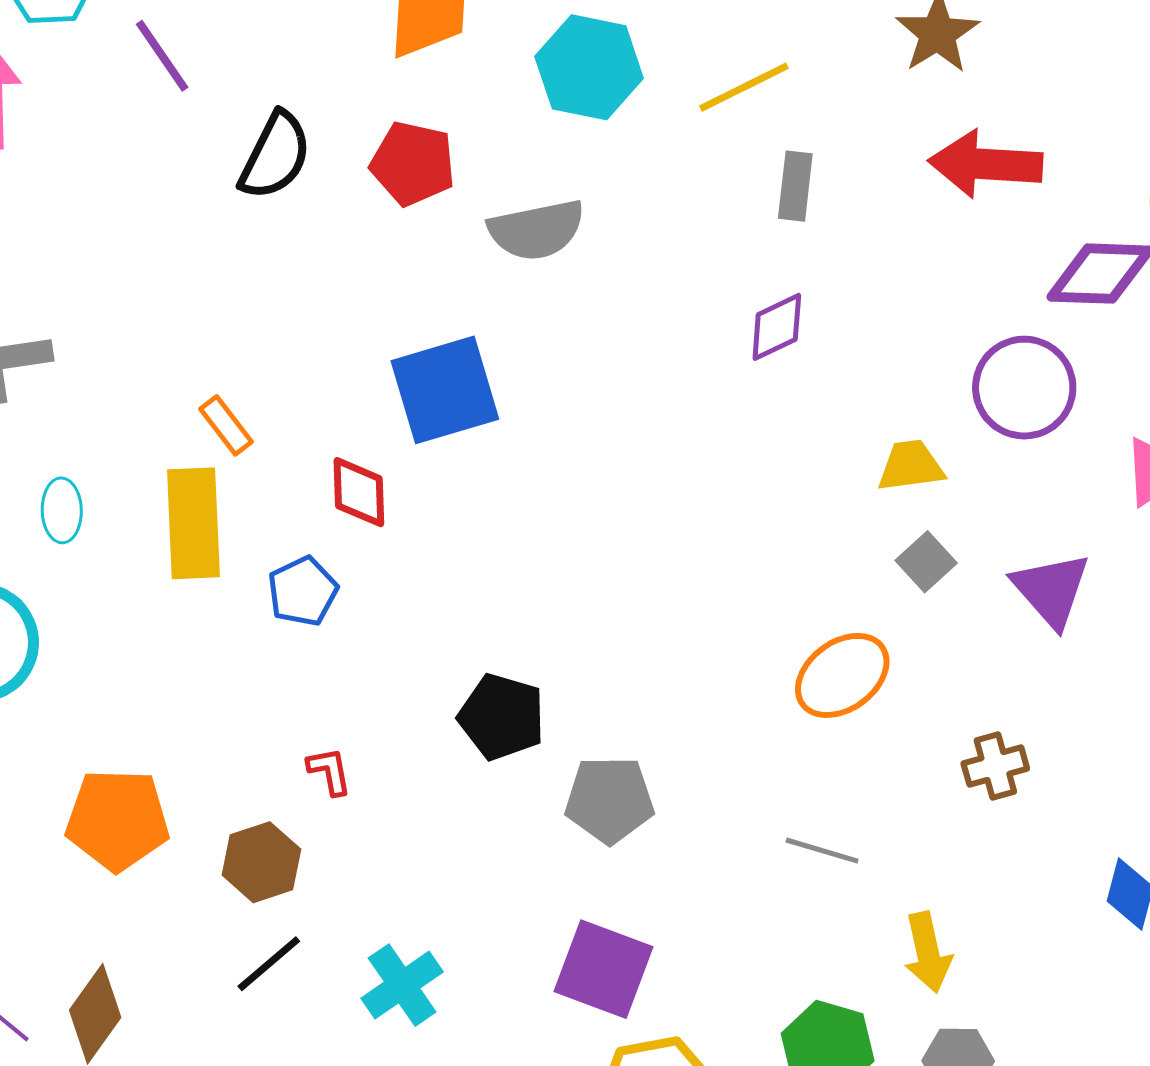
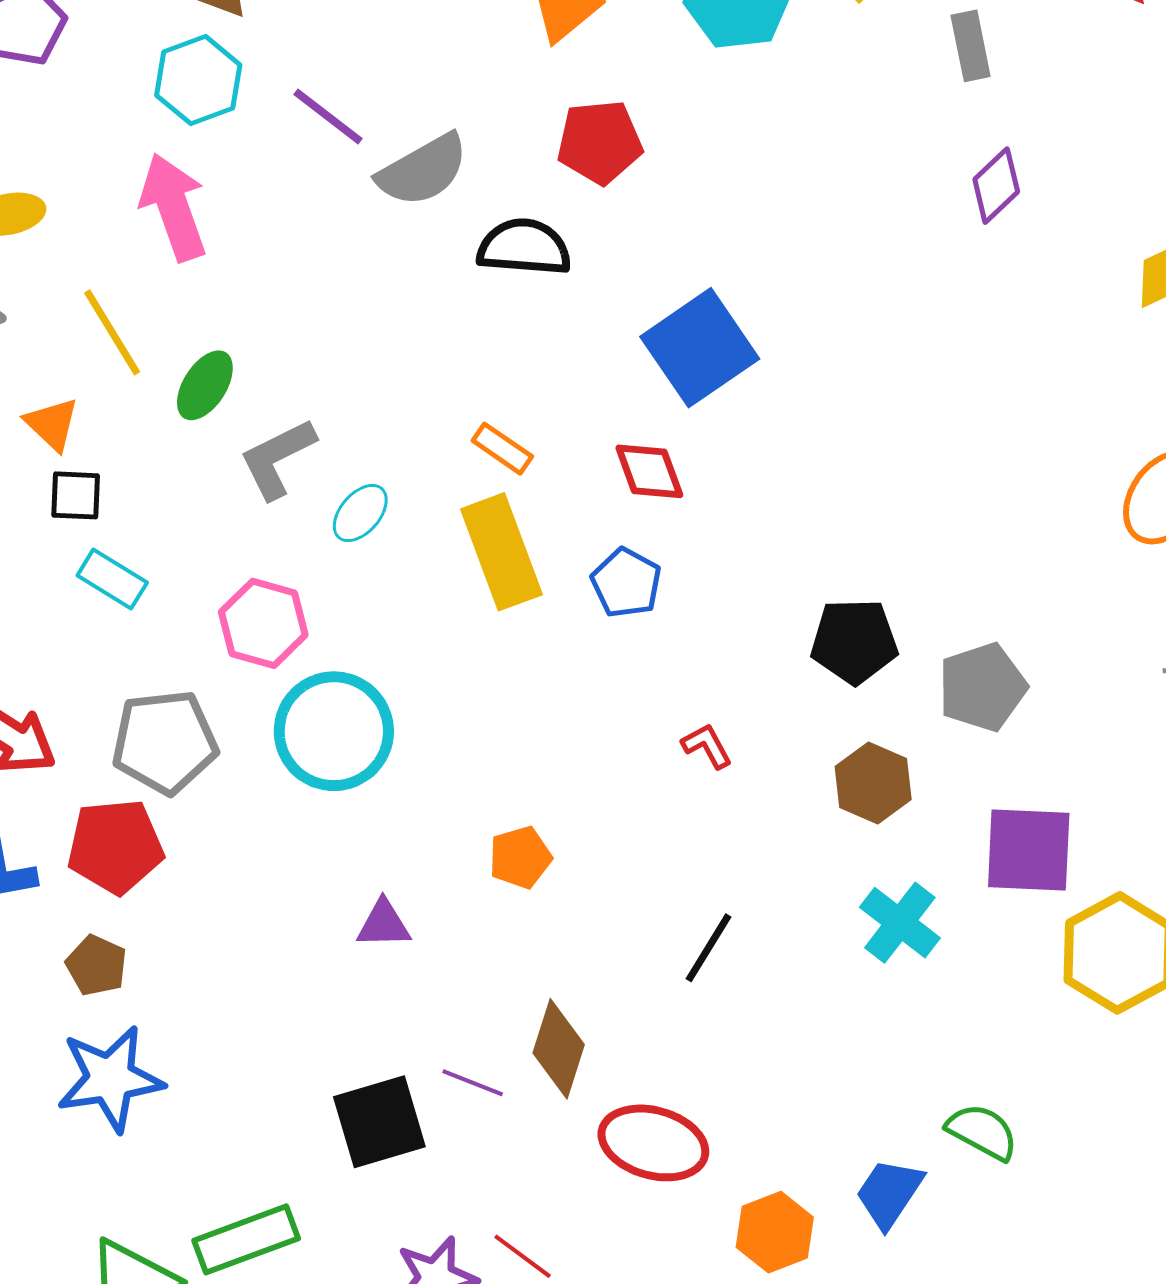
black semicircle: (275, 156) -> (524, 247), moved, turned -94
gray semicircle: (537, 230) -> (423, 170), moved
cyan ellipse: (62, 510) -> (360, 513), moved, turned 60
orange pentagon: (117, 820) -> (520, 857), size x0.6
brown hexagon: (261, 862) -> (873, 783), moved
cyan cross: (402, 985) -> (900, 923), moved

